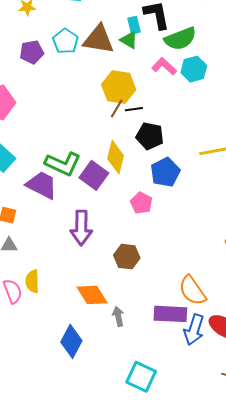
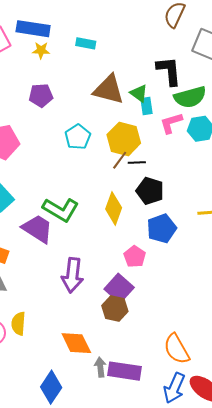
cyan rectangle: (134, 25) -> (146, 106), moved
cyan pentagon: (65, 41) -> (78, 137), moved
pink L-shape: (164, 66) -> (171, 123), turned -65
purple square: (94, 175) -> (119, 288), moved
purple rectangle: (170, 314) -> (125, 371), moved

